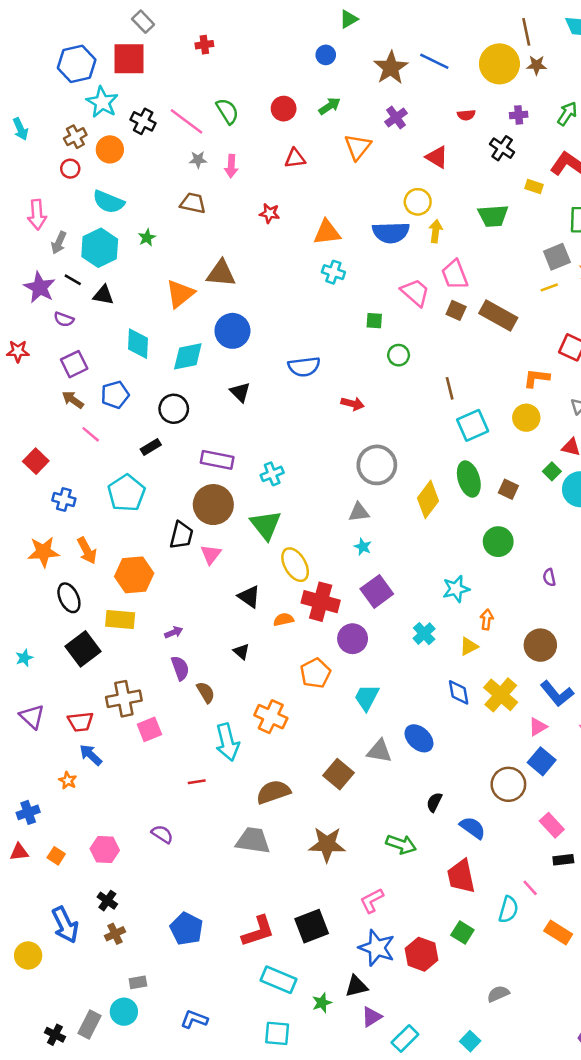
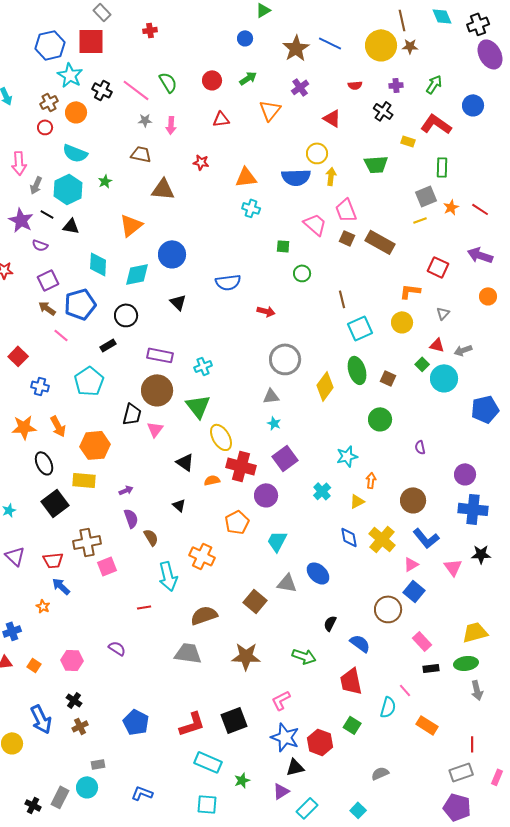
brown triangle: (221, 273) -> (163, 189), moved
blue pentagon: (115, 395) -> (80, 304), size x1.4
black triangle: (356, 986) -> (295, 767), moved

